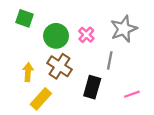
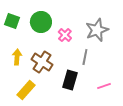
green circle: (56, 36) -> (41, 22), moved
yellow arrow: (28, 72) -> (17, 57), moved

